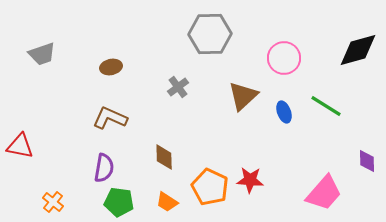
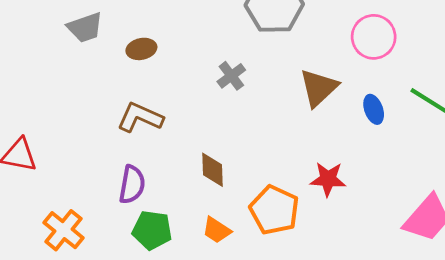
gray trapezoid: (42, 54) -> (85, 27), moved
red star: (250, 180) -> (328, 179), moved
orange cross: (53, 202) -> (64, 230), size x1.4

